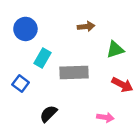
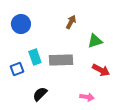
brown arrow: (86, 27) -> (71, 22), turned -56
cyan rectangle: (42, 58) -> (35, 57), moved, turned -49
blue square: (21, 83) -> (17, 69), turned 32

